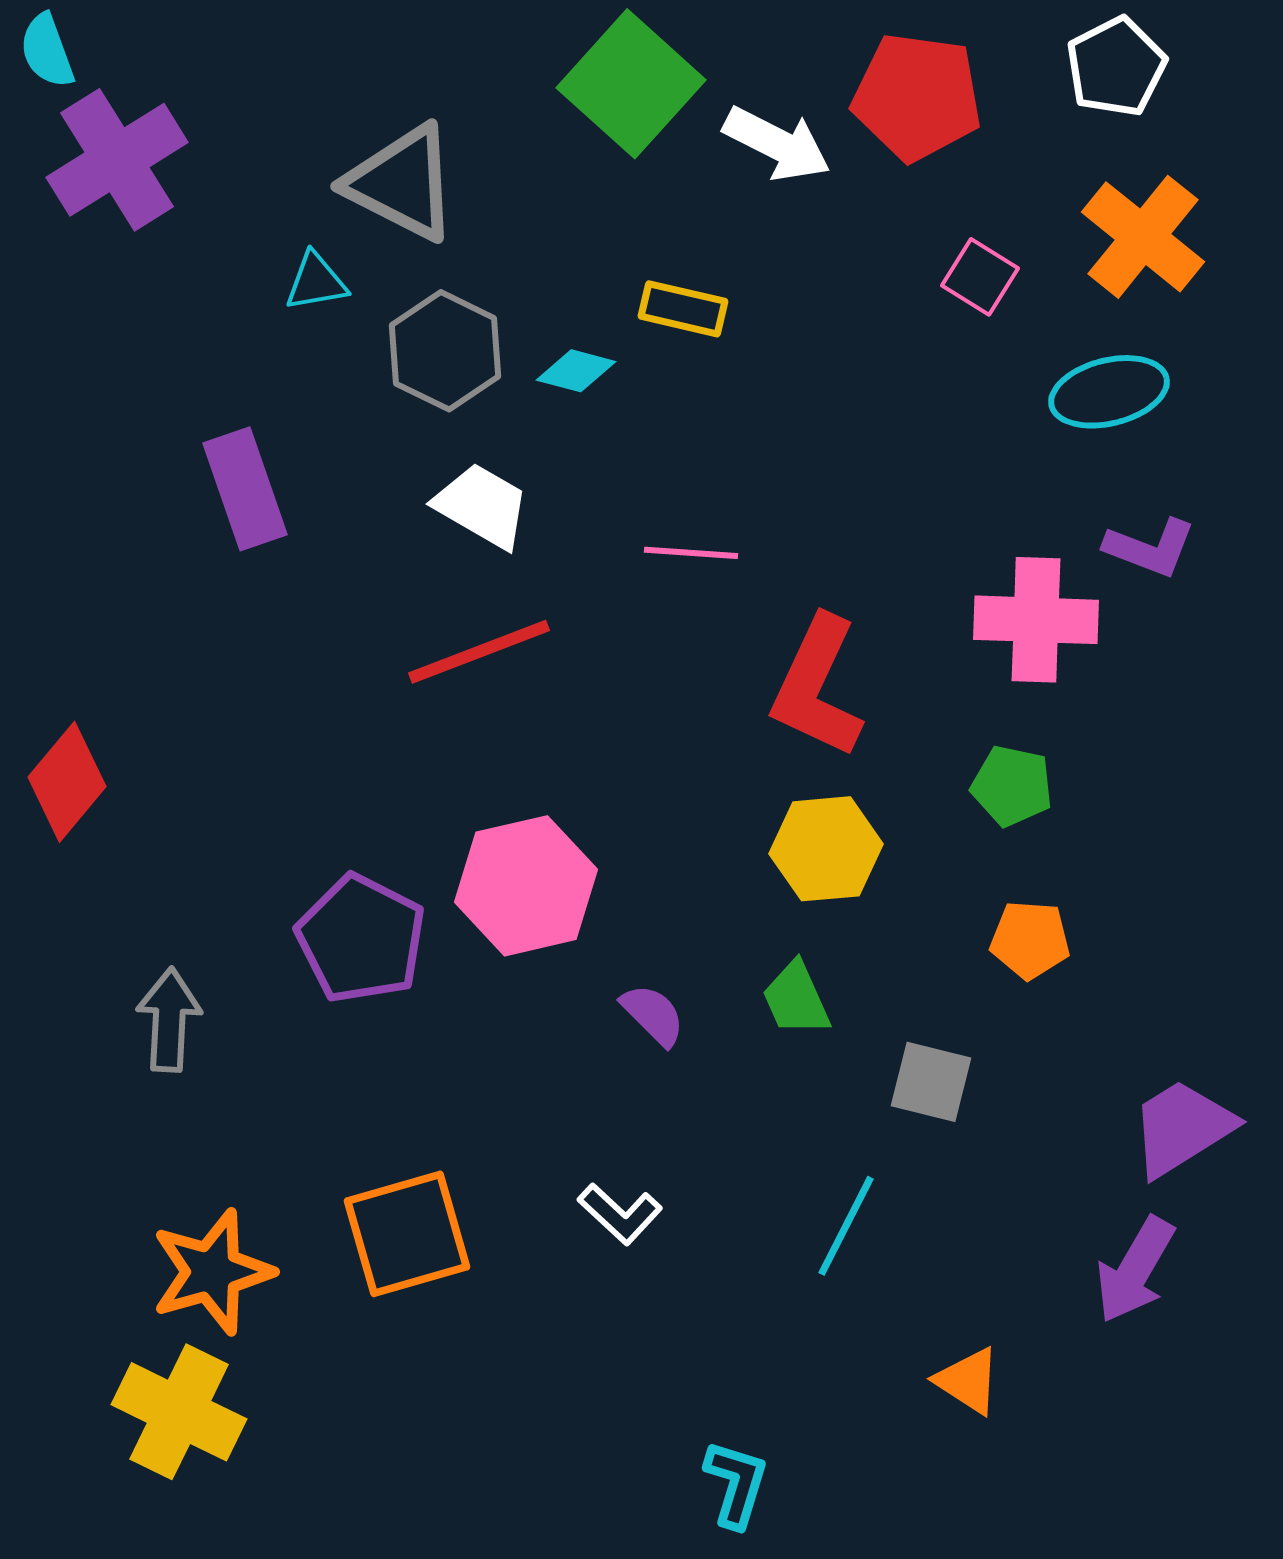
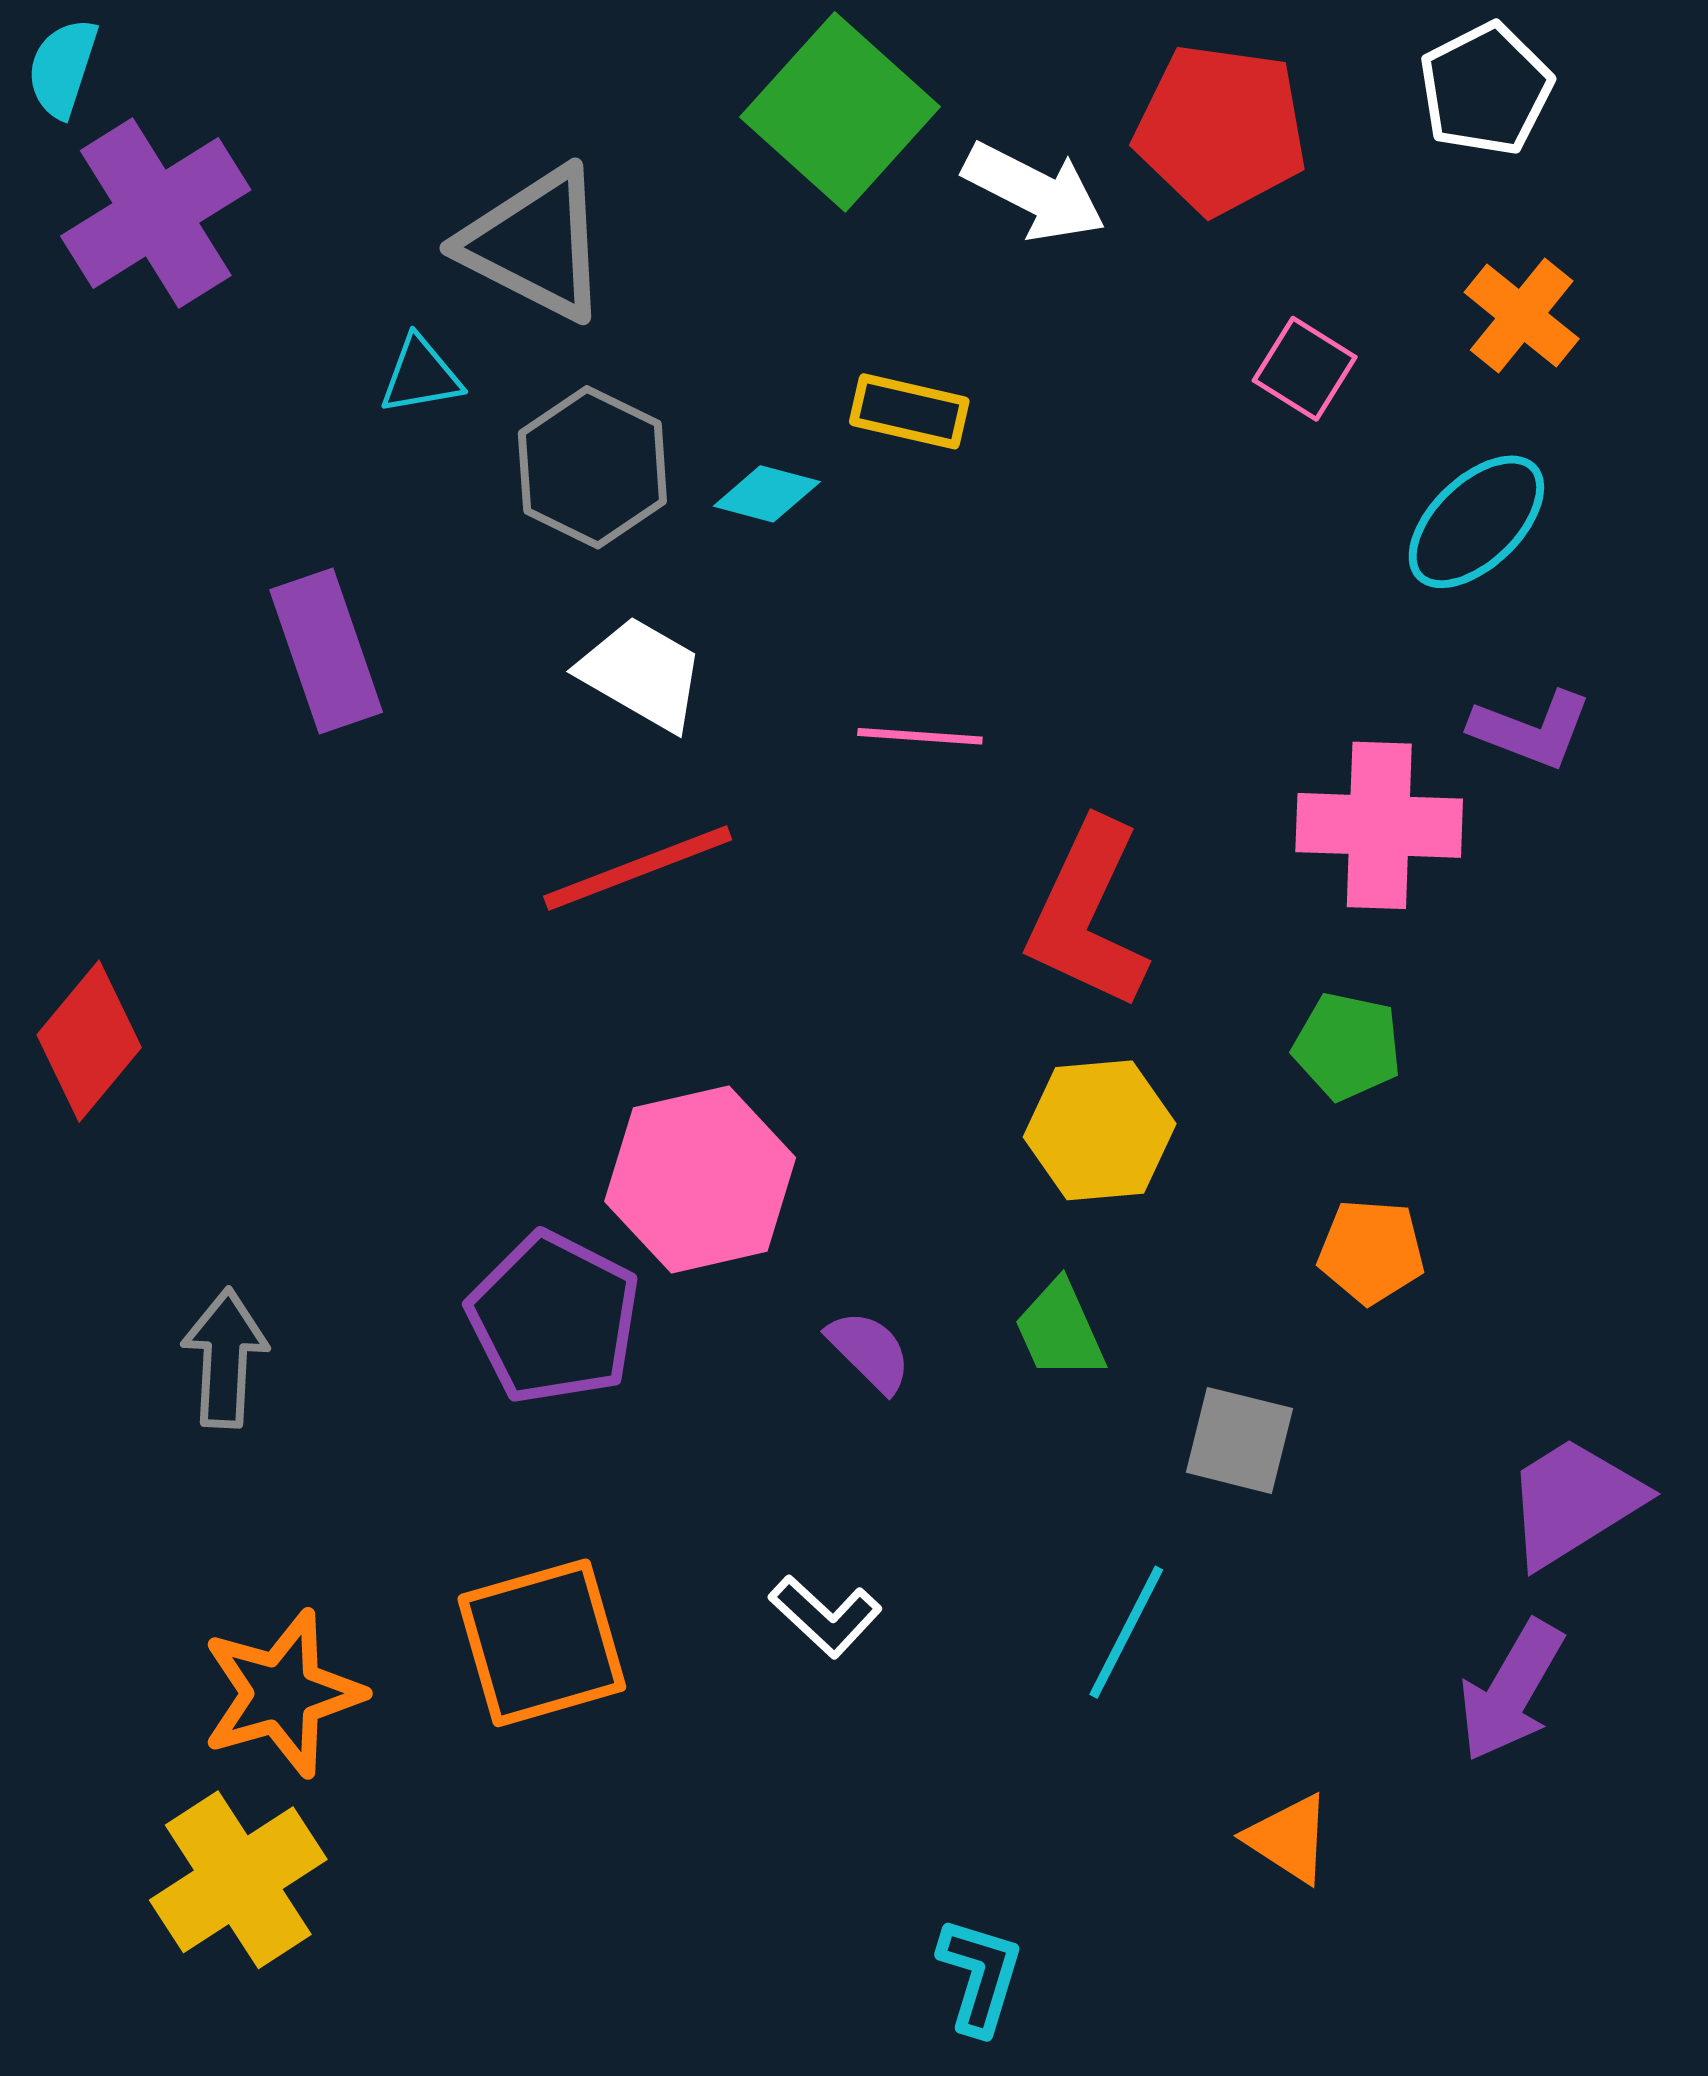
cyan semicircle: (47, 51) -> (63, 68), turned 38
orange cross: (1143, 237) -> (1522, 316), size x0.7
cyan ellipse: (1109, 392) -> (1476, 522), turned -30
purple pentagon: (361, 939) -> (554, 1318), moved
yellow cross: (179, 1412) -> (238, 1880), turned 31

